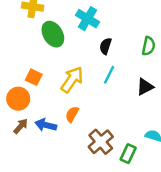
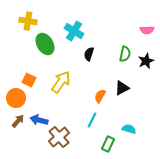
cyan line: (109, 75) -> (92, 120), moved
orange semicircle: (72, 114) -> (100, 96), moved
brown cross: (101, 142) -> (59, 137), moved

